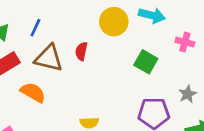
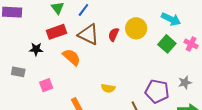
yellow circle: (114, 22) -> (136, 28), moved
green square: (146, 62) -> (167, 44), moved

